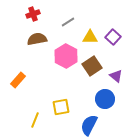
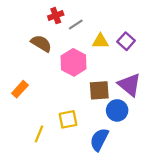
red cross: (33, 14) -> (56, 16), moved
brown semicircle: (37, 39) -> (41, 43), turned 42
brown square: (92, 66) -> (99, 90), moved, turned 30
purple triangle: (116, 76) -> (129, 85), size x1.6

